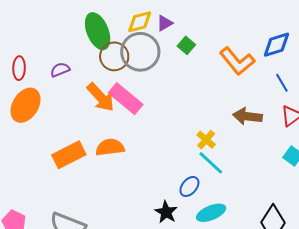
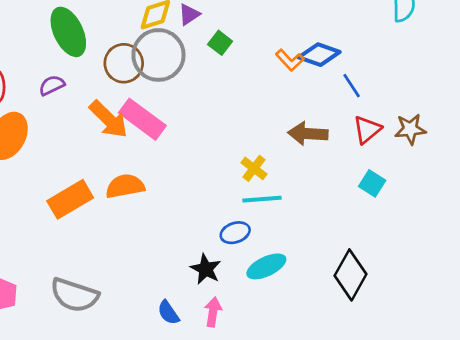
green ellipse: (98, 31) -> (68, 32), moved
blue diamond: (276, 45) -> (319, 55), moved, turned 40
orange L-shape: (237, 61) -> (290, 60), size x0.6
cyan line: (211, 163) -> (262, 199), turned -44
blue ellipse: (189, 186) -> (235, 233), turned 35

